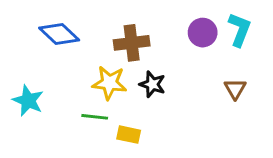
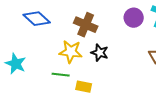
brown cross: (132, 43) -> (86, 25), turned 30

